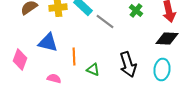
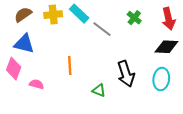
blue triangle: (48, 42) -> (24, 44), moved
green triangle: (93, 70) -> (99, 90), moved
pink semicircle: (54, 78) -> (37, 84), moved

